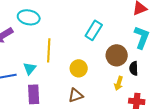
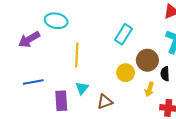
cyan triangle: (30, 68) -> (82, 88), moved
yellow circle: (79, 68) -> (126, 73), moved

